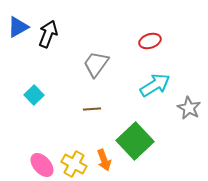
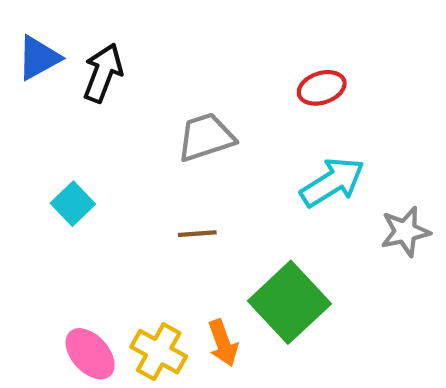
gray trapezoid: (96, 64) -> (206, 137), turned 36
gray star: (189, 108) -> (405, 232), turned 30

